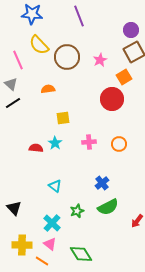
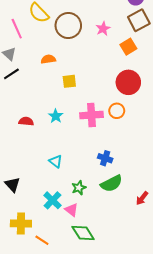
red circle: (112, 99) -> (128, 82), moved
yellow square: (63, 118) -> (69, 81), moved
pink cross: (89, 142) -> (91, 115), size x1.5
orange circle: (119, 144) -> (117, 111), moved
red semicircle: (36, 148) -> (26, 121), moved
blue cross: (102, 183) -> (105, 158), turned -32
pink triangle: (50, 244) -> (71, 210), moved

